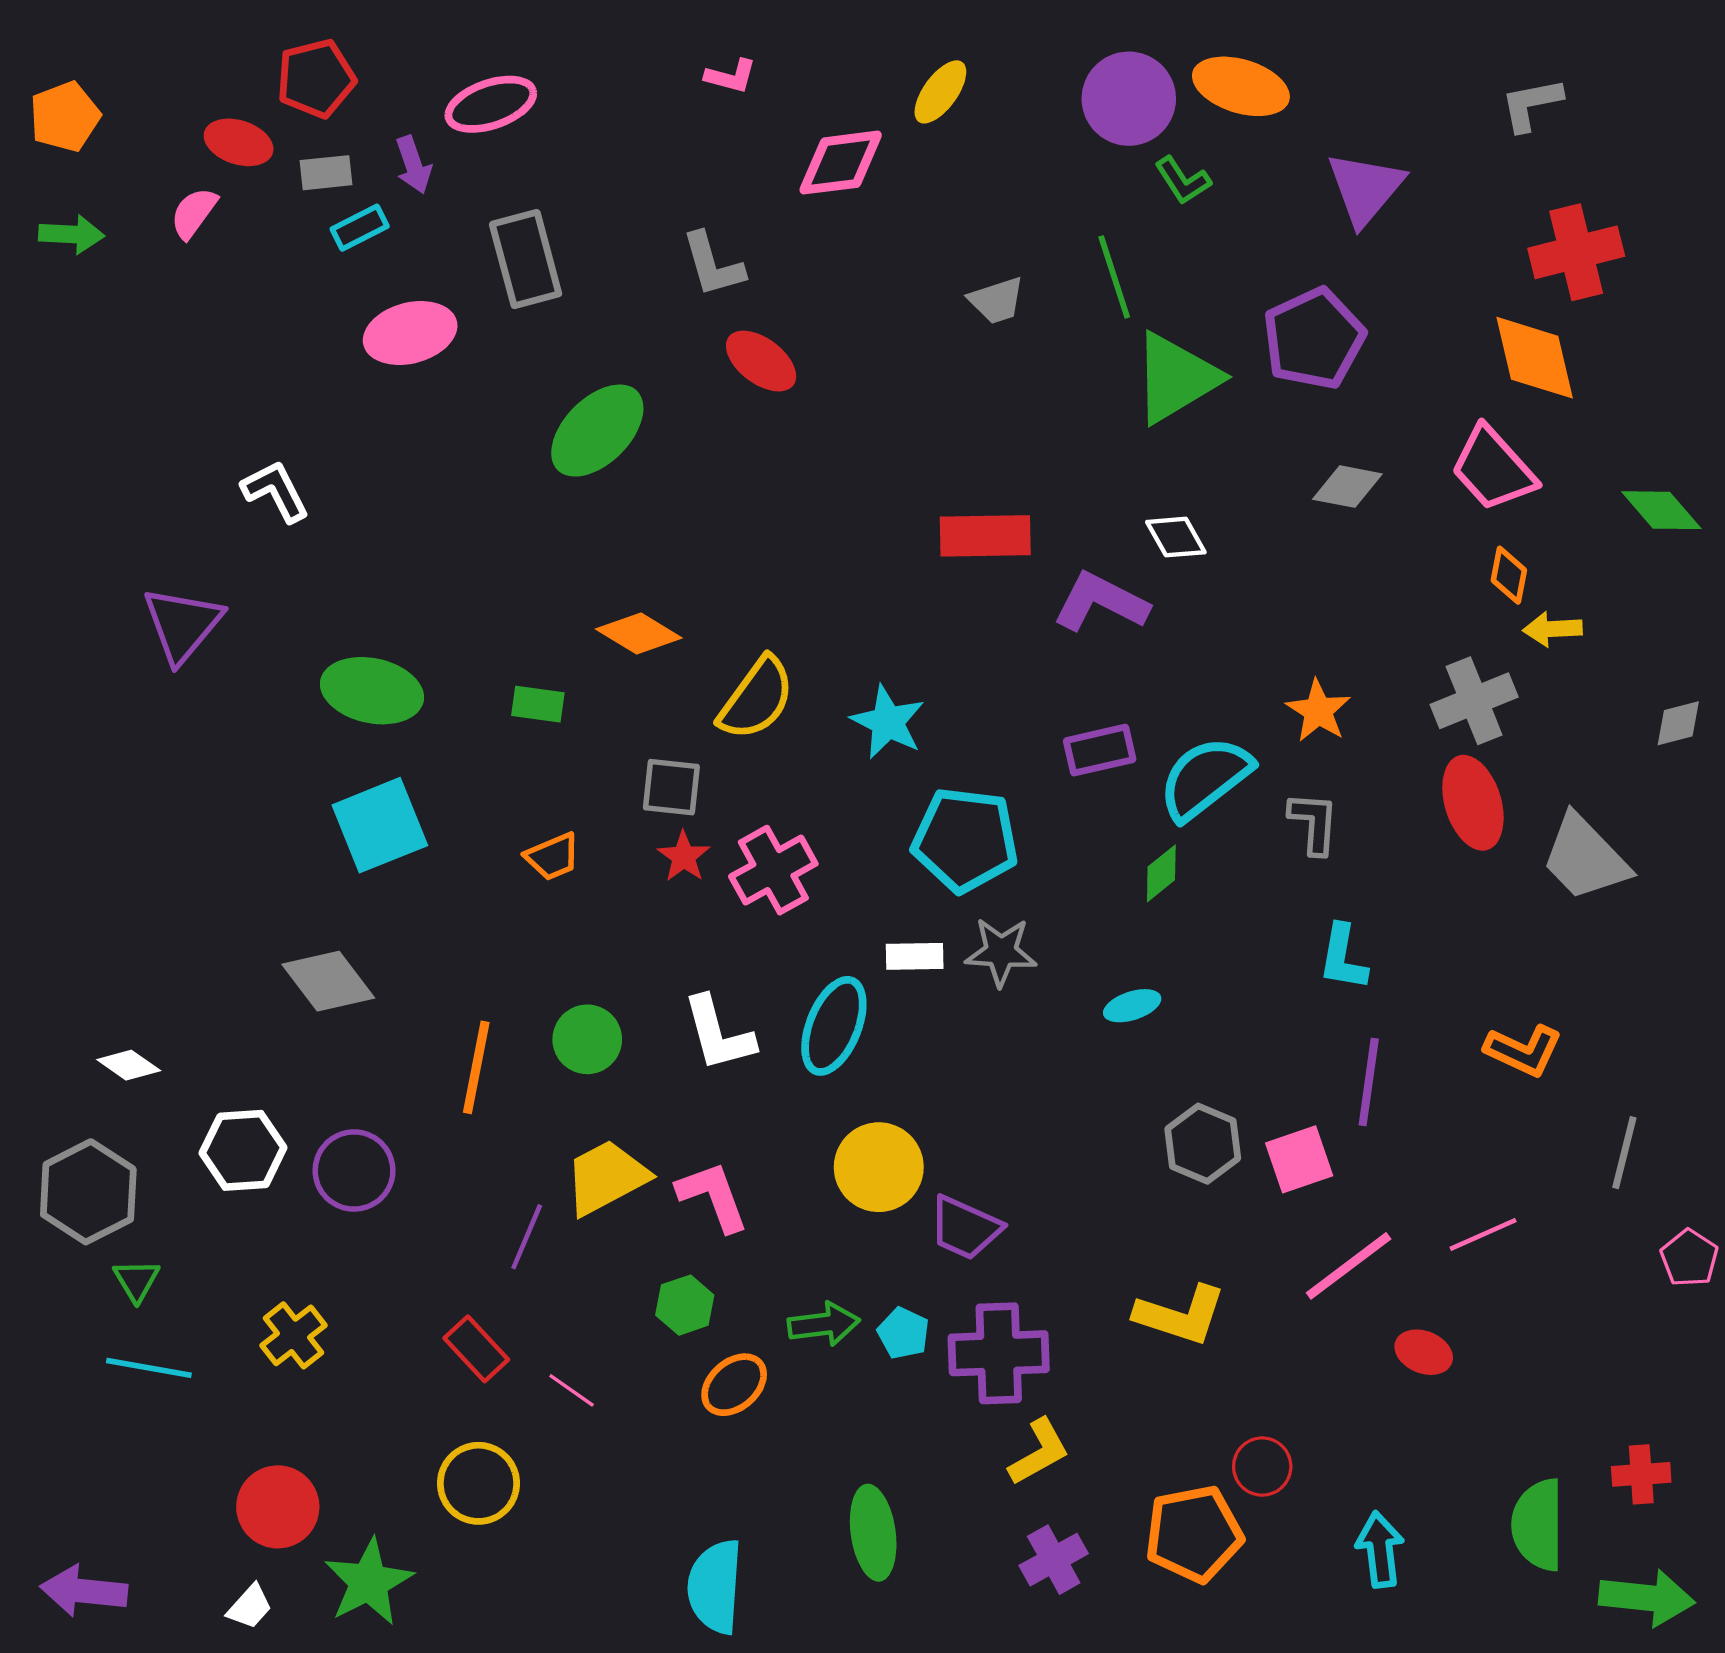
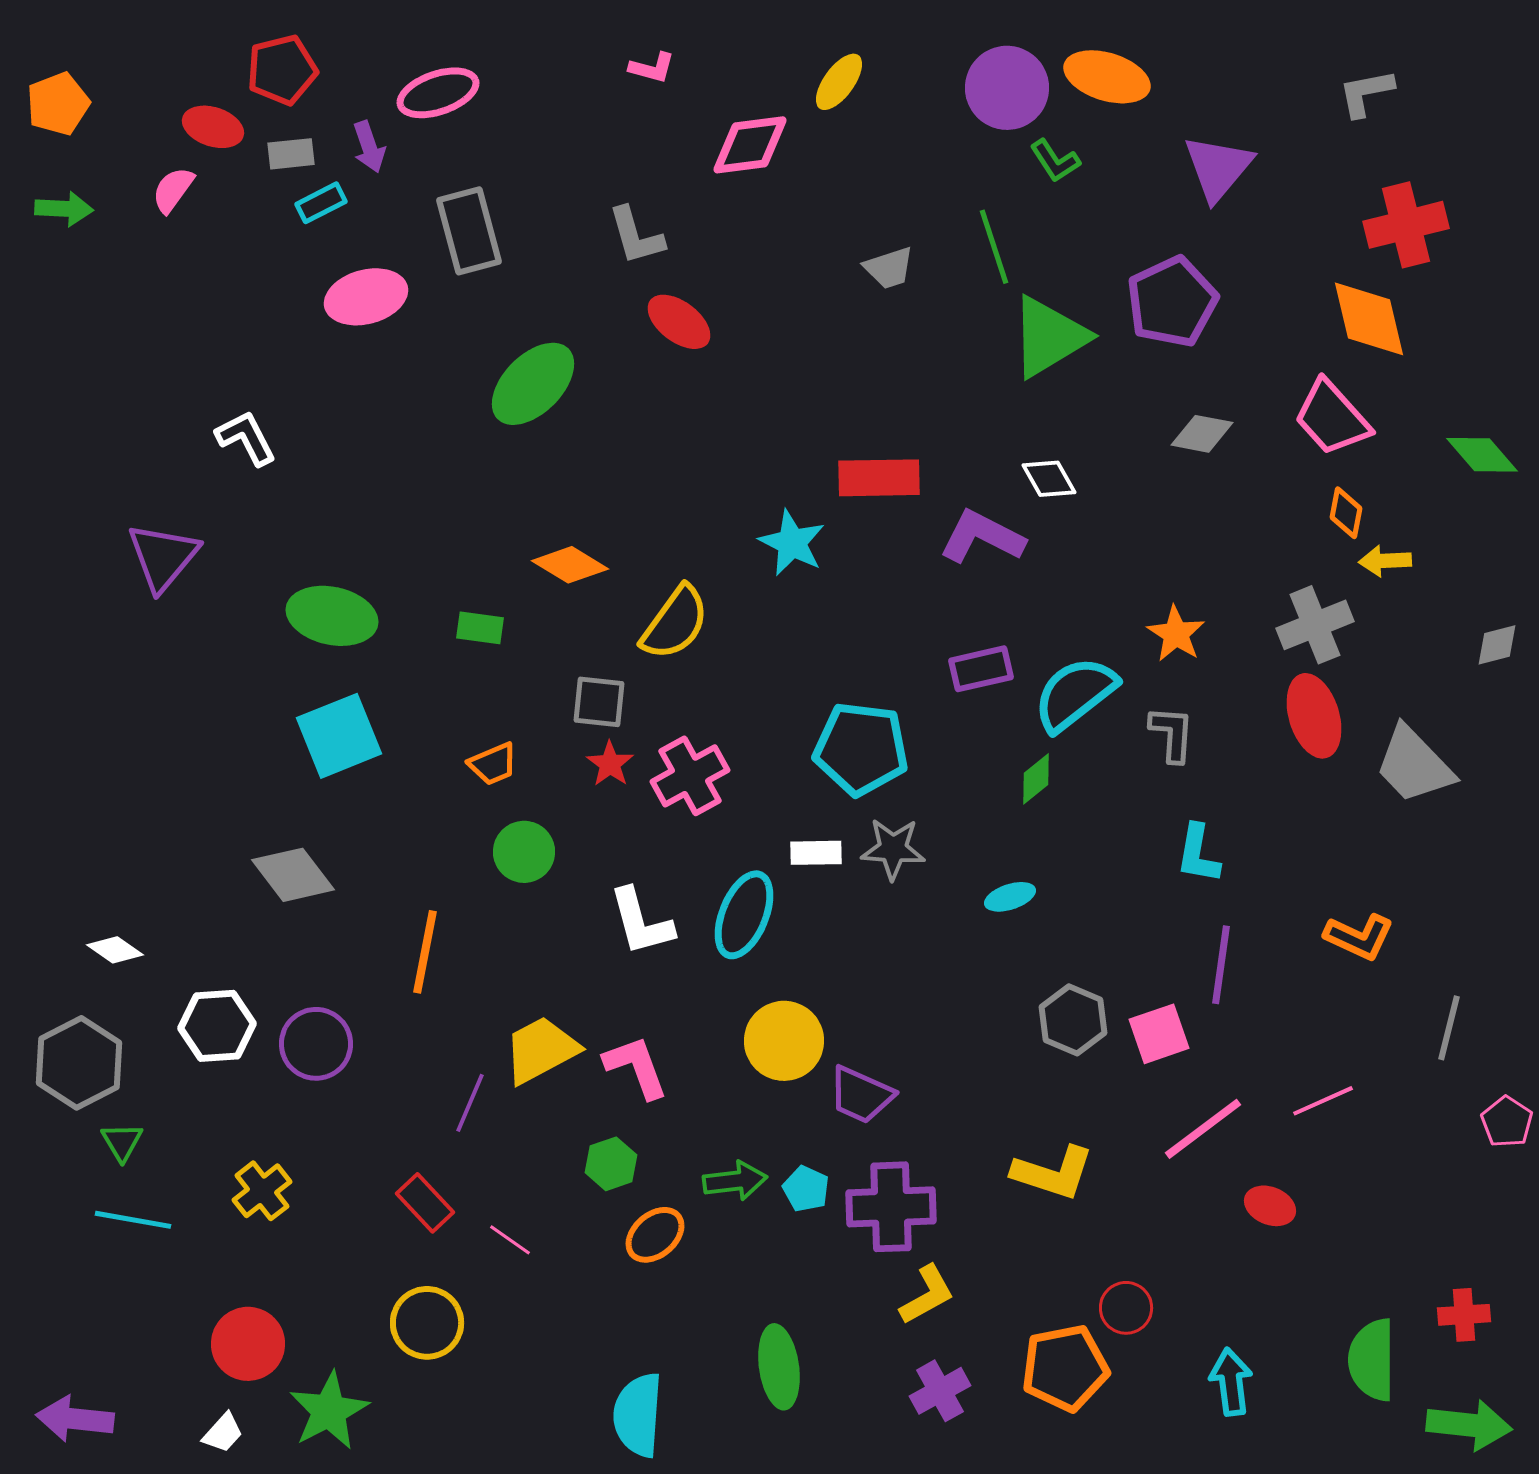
cyan star: (888, 722) -> (792, 543), moved
green circle: (587, 1039) -> (524, 852), moved

